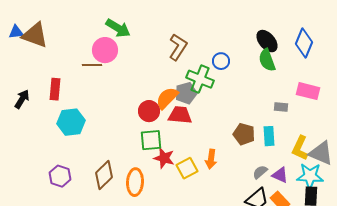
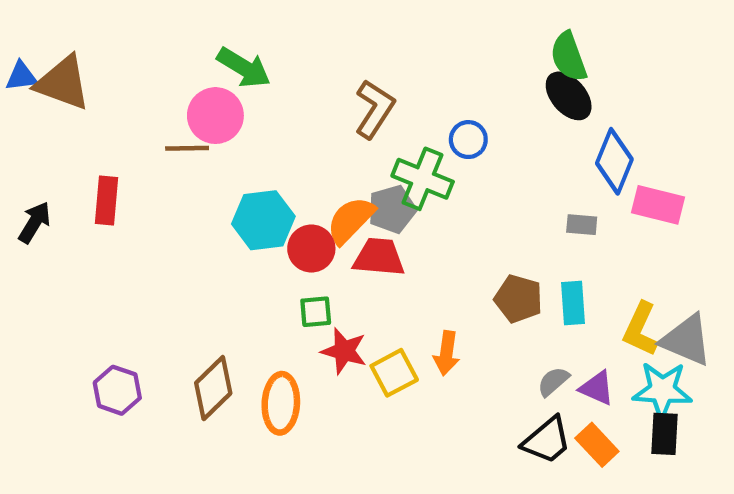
blue diamond: (304, 43) -> (614, 161), moved
green semicircle: (267, 60) -> (569, 57), moved
gray rectangle: (281, 107) -> (582, 225), moved
cyan hexagon: (71, 122) -> (263, 220), moved
green square: (151, 140) -> (316, 312), size x0.7

